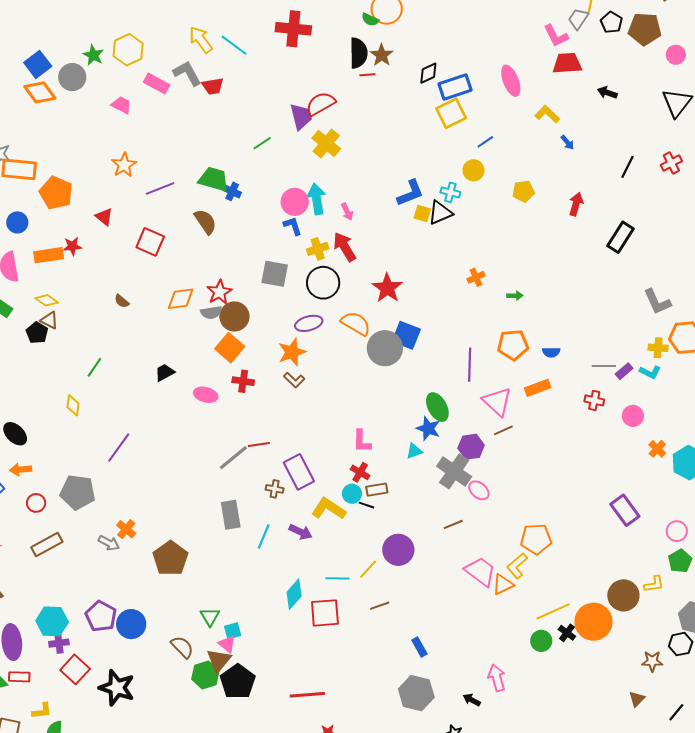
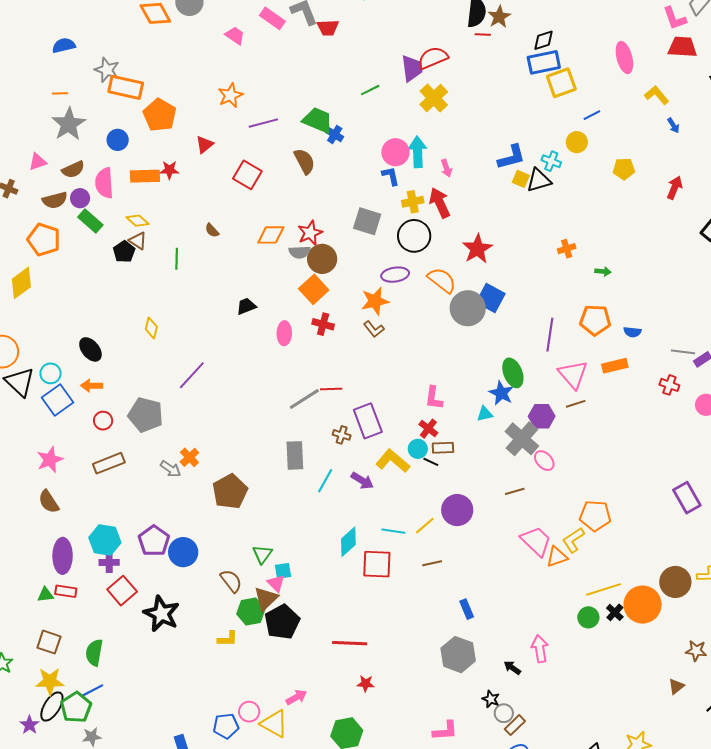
blue rectangle: (455, 87) -> (544, 62), moved
red triangle: (104, 217) -> (205, 145), turned 36
green line: (94, 367) -> (177, 259), moved, turned -40
pink ellipse: (206, 395) -> (284, 333), turned 70
yellow L-shape: (42, 711) -> (228, 639), moved

